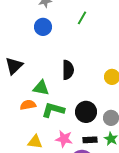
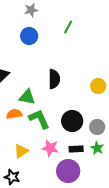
green L-shape: (53, 110) -> (39, 119), turned 50
yellow triangle: (35, 142) -> (21, 151), turned -42

